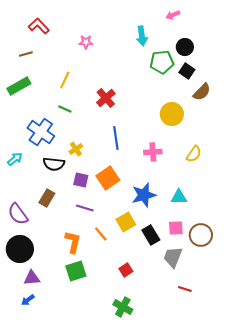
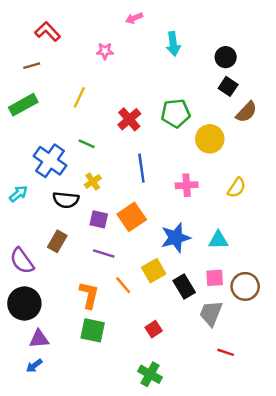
pink arrow: (173, 15) -> (134, 18), moved
green pentagon: (162, 62) -> (176, 113), moved
green line: (65, 109) -> (87, 144), moved
green square: (76, 271) -> (93, 330), turned 30

